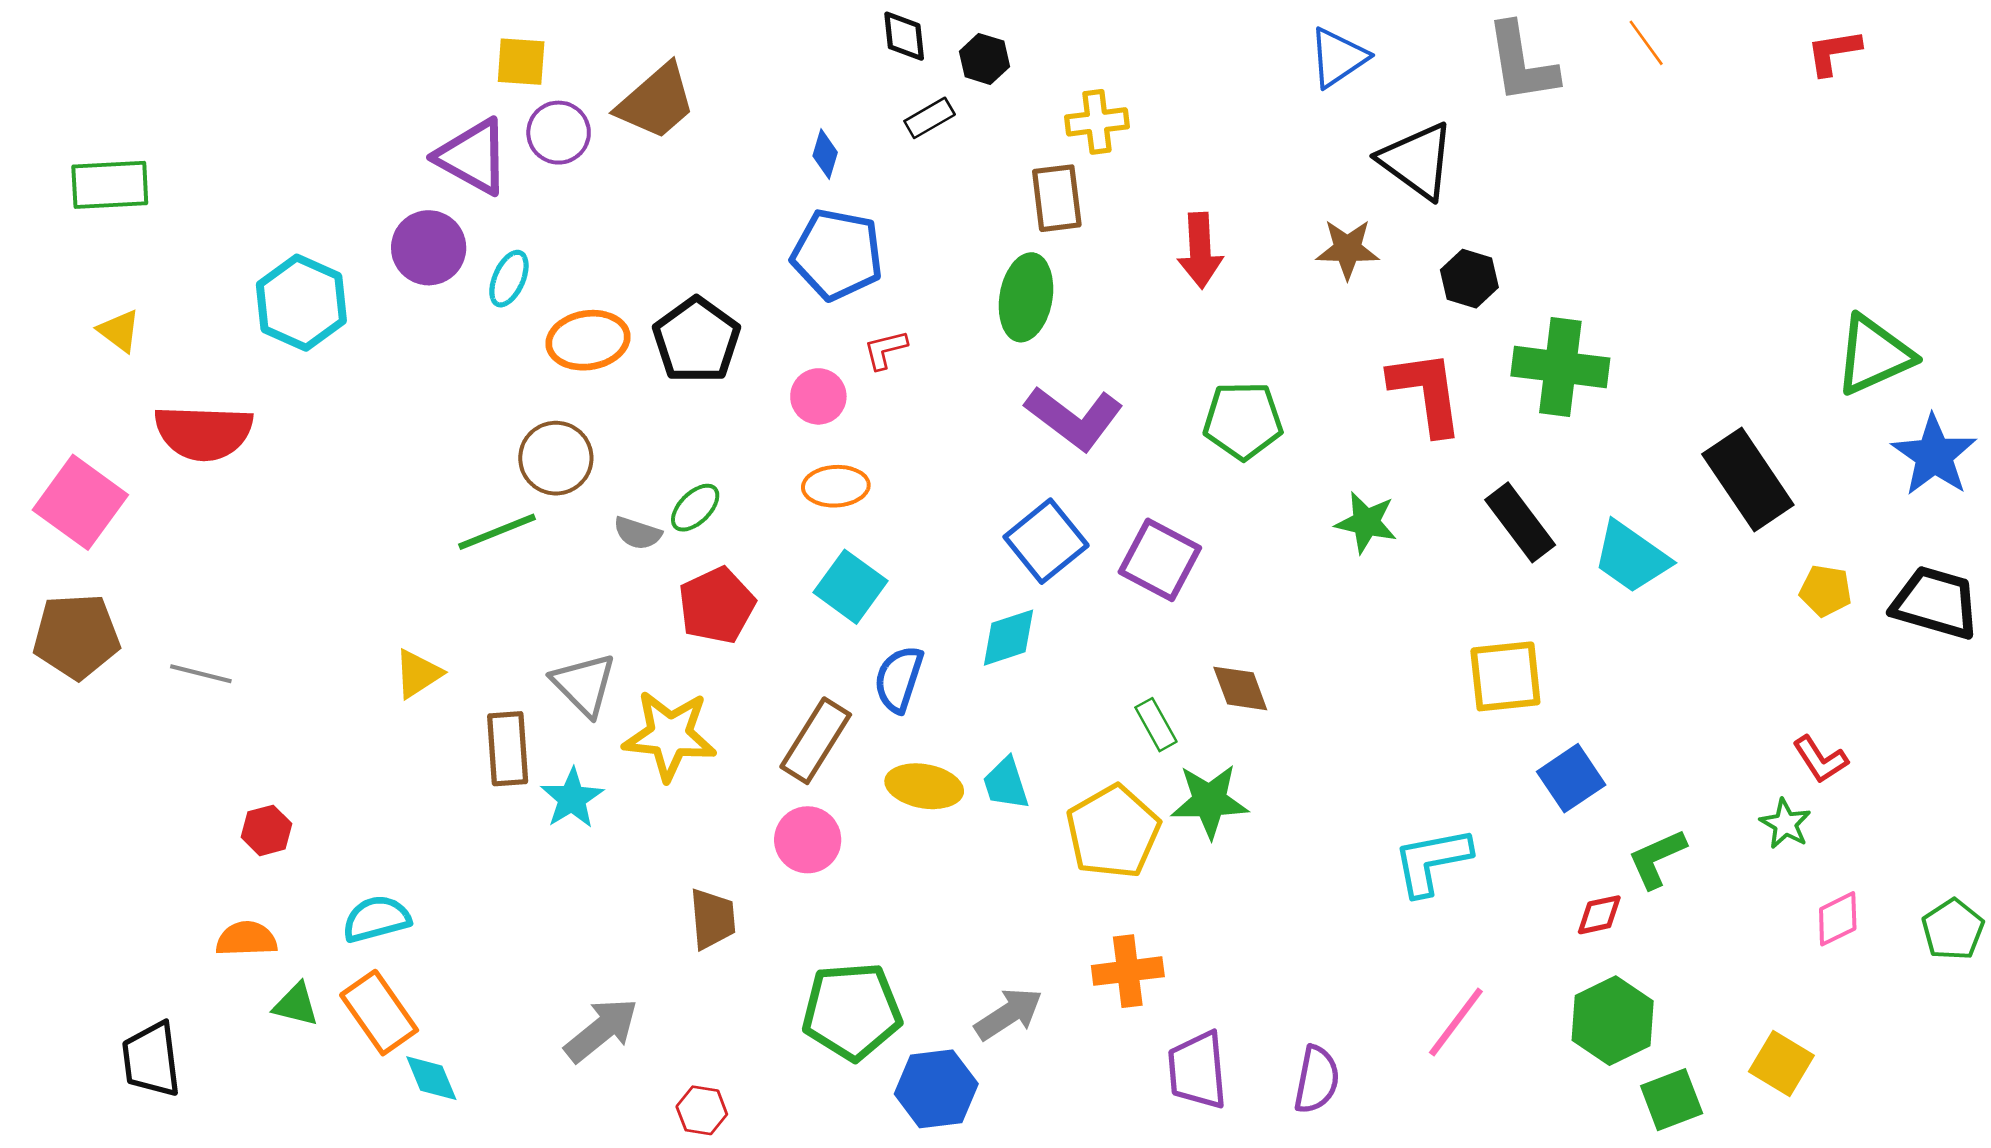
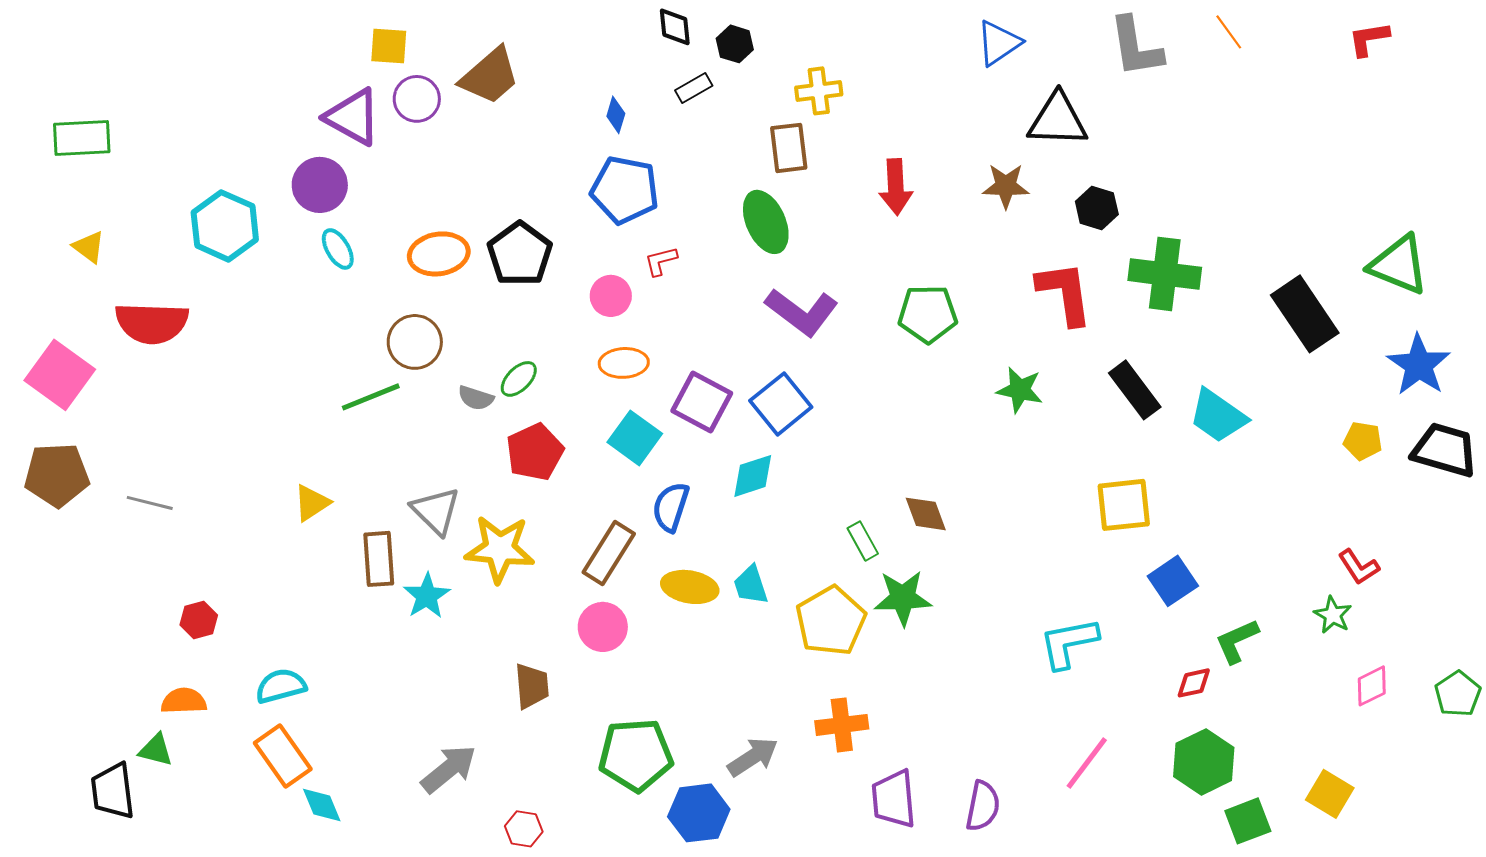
black triangle: (1417, 161) -> (1058, 120), turned -34
cyan ellipse: (509, 279) -> (338, 249), moved, turned -54
green ellipse: (1026, 297) -> (766, 222), turned -34
green triangle: (1874, 355) -> (1399, 265), turned 46
blue star: (1934, 455) -> (1419, 365), moved
black rectangle: (1748, 480) -> (1305, 314), moved
purple square: (1160, 560) -> (702, 402), moved
green triangle: (296, 1005) -> (156, 750), moved

